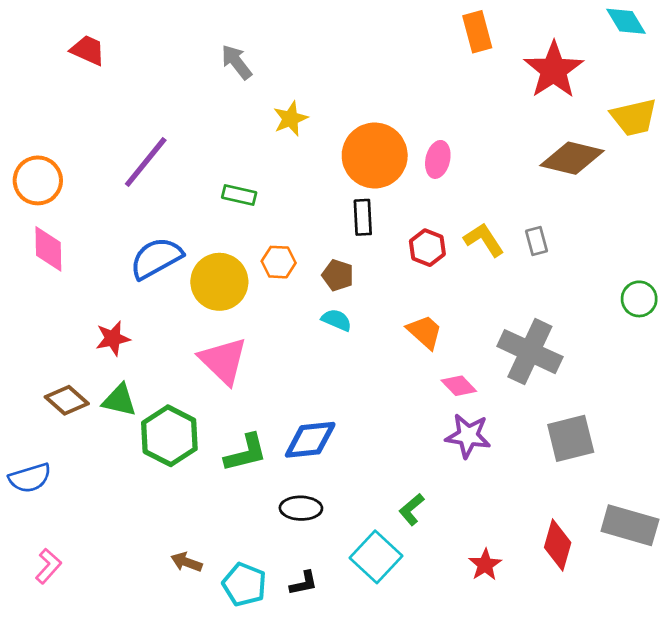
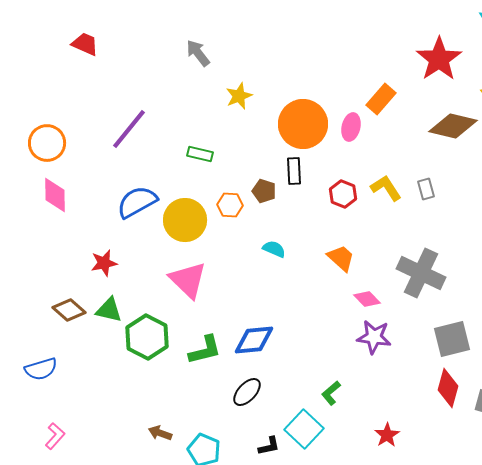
orange rectangle: (477, 32) -> (381, 99), moved, turned 56
brown pentagon: (338, 275) -> (264, 191), moved
black ellipse: (301, 508) -> (247, 392), turned -48
red diamond: (558, 545) -> (448, 388), moved
black L-shape: (304, 583) -> (269, 446), moved

